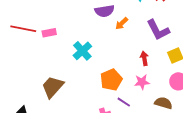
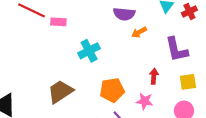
brown trapezoid: (53, 87) -> (60, 92), moved

